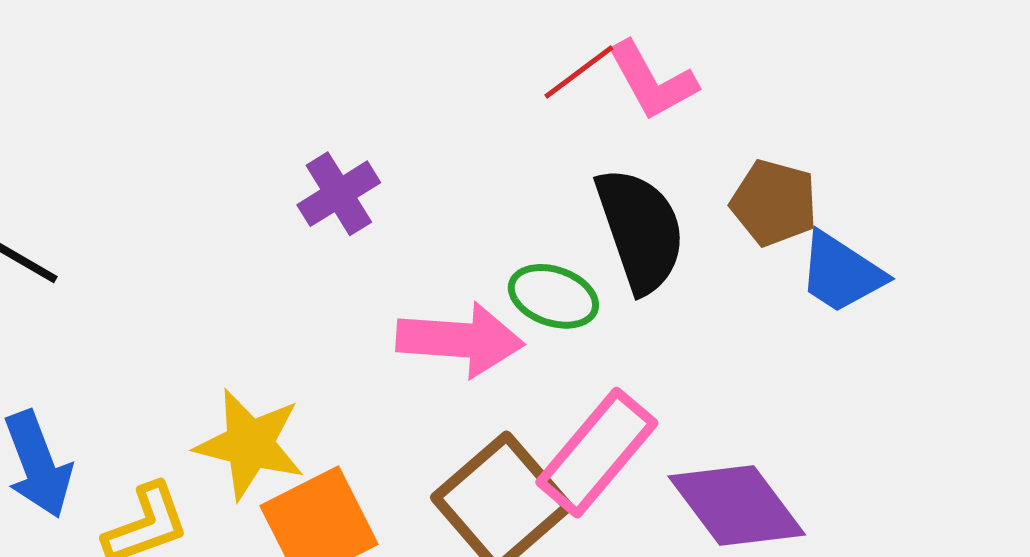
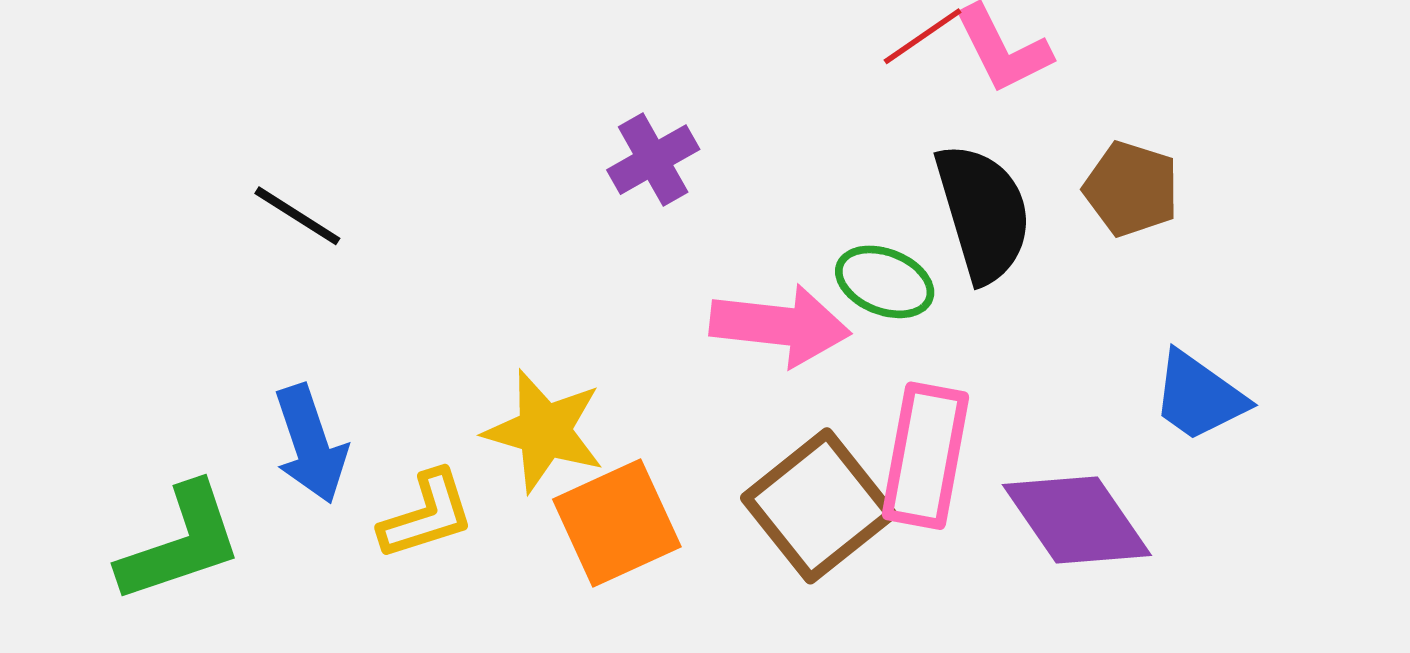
blue trapezoid: (841, 273) -> (1199, 396), moved
pink rectangle: (597, 453) -> (926, 456), turned -32

